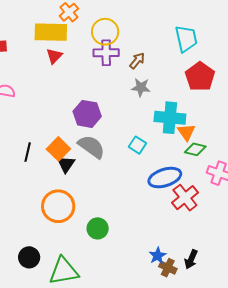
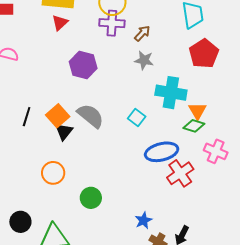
purple hexagon: (87, 114) -> (83, 65), moved
orange triangle: (186, 132) -> (197, 111), moved
orange circle: (58, 206) -> (53, 173), size x0.7
blue star: (158, 256) -> (143, 220), moved

